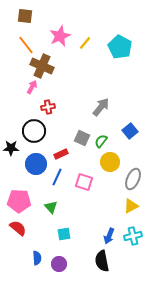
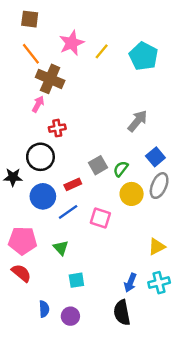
gray arrow: (101, 107) -> (138, 121), moved
gray square: (82, 138) -> (98, 165), turned 35
blue line: (57, 177) -> (68, 212), turned 30
gray ellipse: (133, 179) -> (159, 186), moved

